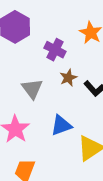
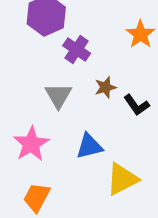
purple cross: (55, 50) -> (77, 50), moved

